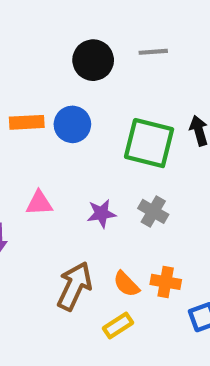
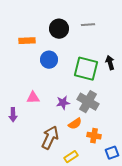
orange rectangle: (27, 122) -> (27, 41), moved
gray cross: (153, 211) -> (88, 102), size x1.5
orange semicircle: (126, 284) -> (75, 124), moved, turned -80

